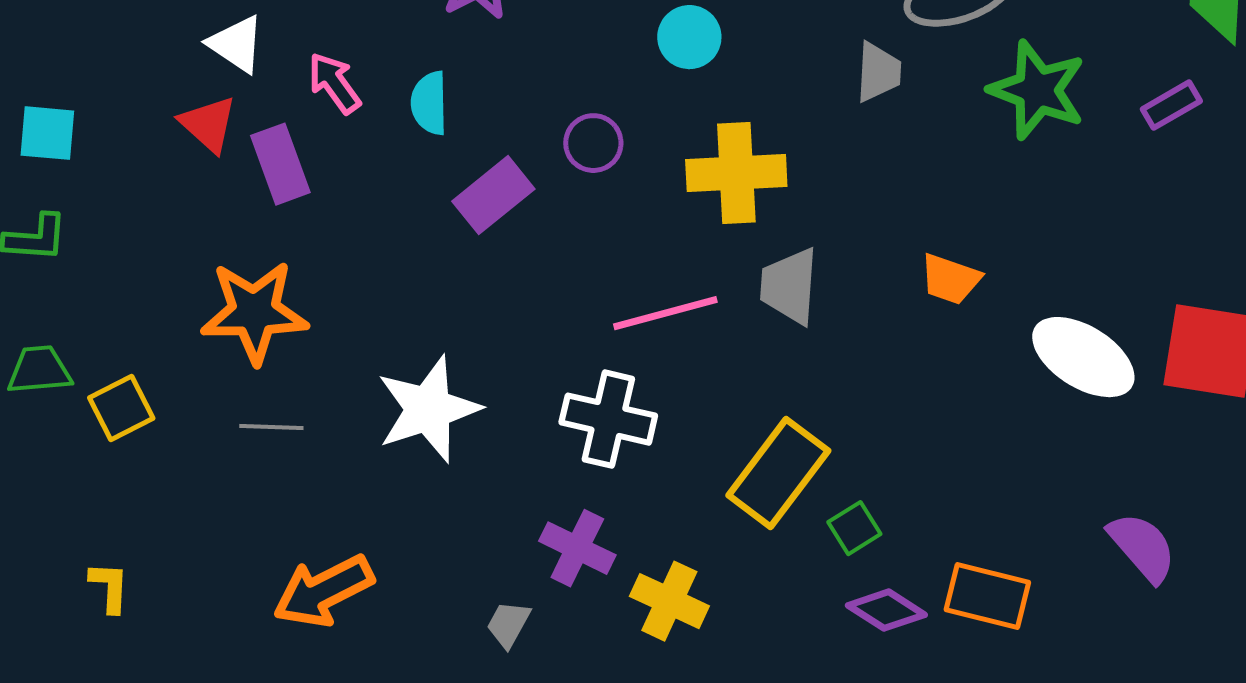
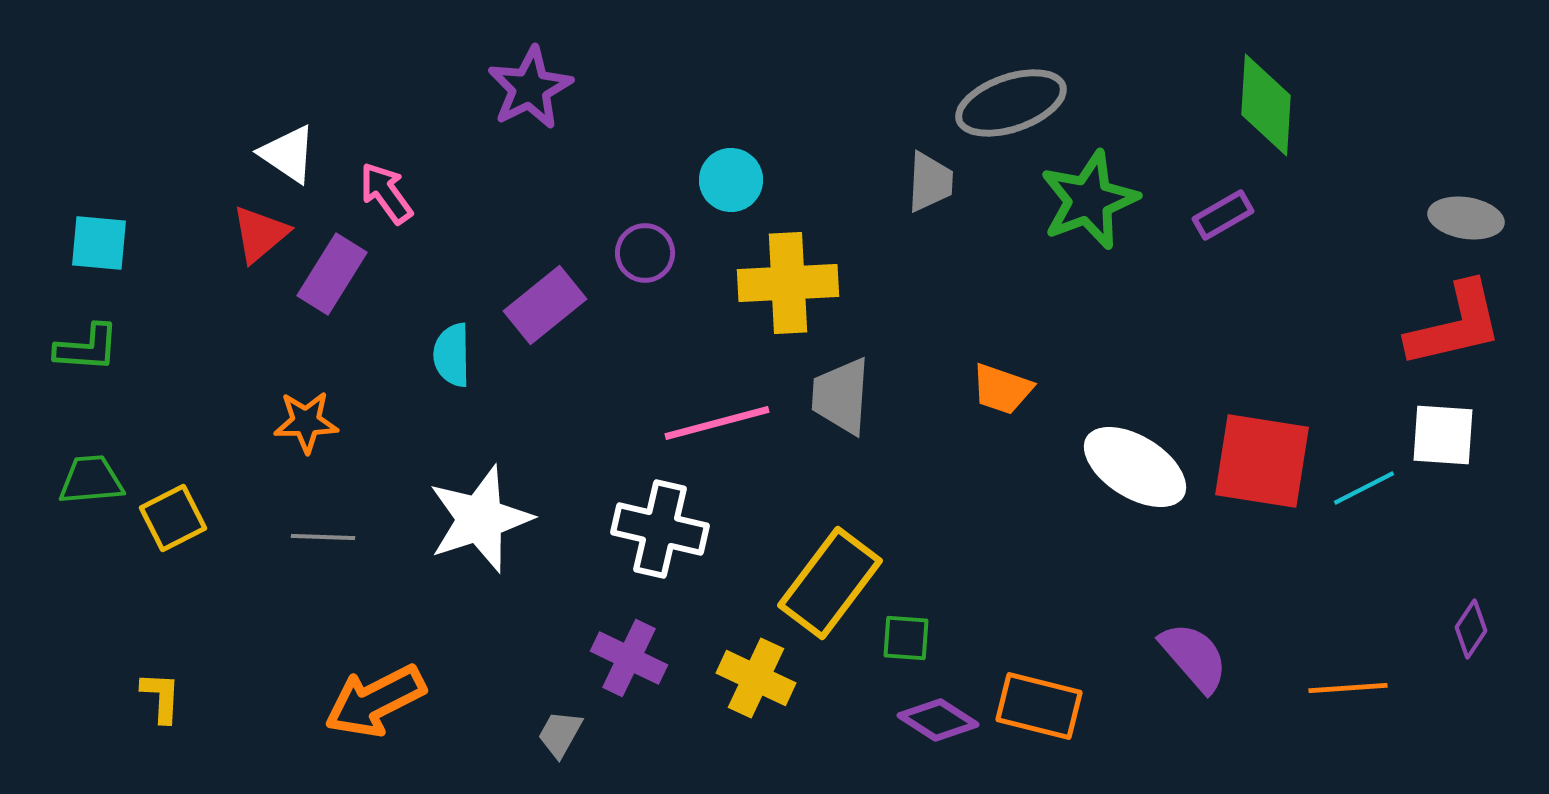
cyan circle: (689, 37) -> (731, 180), moved
green star: (1037, 90) -> (1089, 200), turned 30
cyan semicircle: (429, 103) -> (452, 355), moved
red triangle: (208, 124) -> (260, 234), turned 38
purple rectangle: (280, 164) -> (332, 274), turned 52
orange star: (254, 312) -> (306, 422), size x0.6
green square: (854, 528) -> (906, 638), turned 36
yellow cross: (669, 601) -> (756, 678), moved

